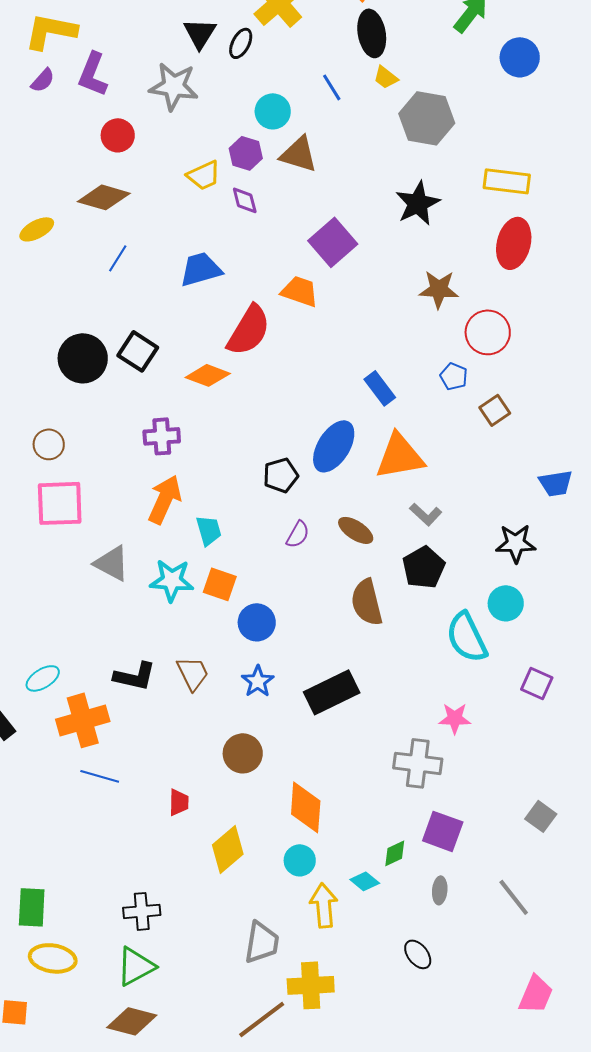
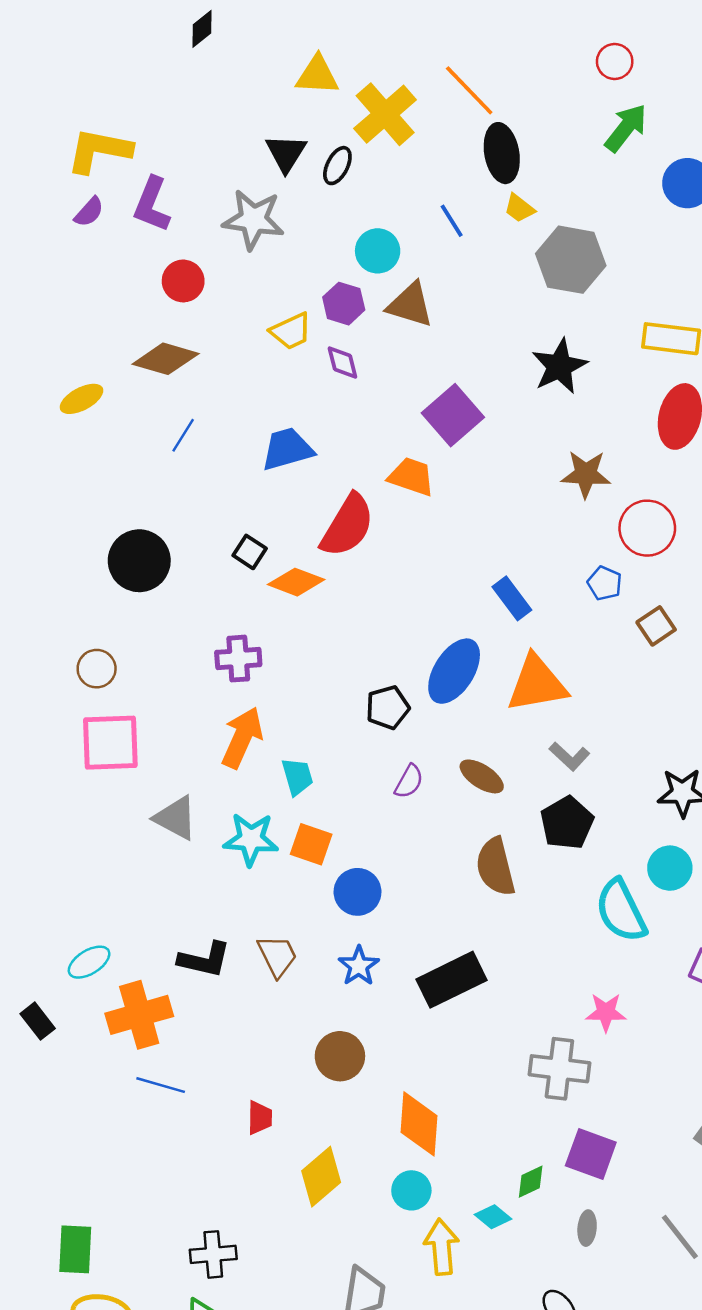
black square: (138, 351) -> (250, 552), moved, size x0.7

